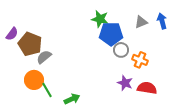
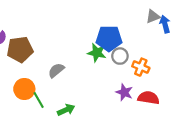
green star: (100, 19) -> (97, 53), moved
gray triangle: (141, 22) -> (153, 16), moved
brown pentagon: (30, 44) -> (20, 49), turned -30
gray semicircle: (44, 57) -> (56, 70), moved

